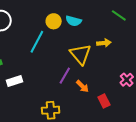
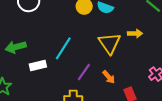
cyan line: (37, 42) -> (63, 48), moved
purple line: (65, 76) -> (84, 72), moved

